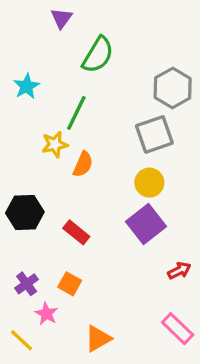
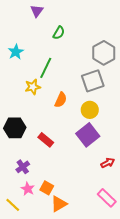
green semicircle: (98, 55) -> (59, 33), size x0.6
orange semicircle: (83, 164) -> (61, 100), moved
purple cross: (27, 284) -> (23, 167), moved
orange square: (70, 284) -> (47, 188), moved

